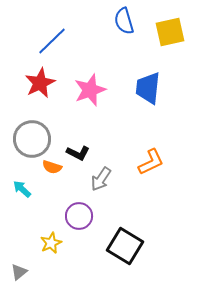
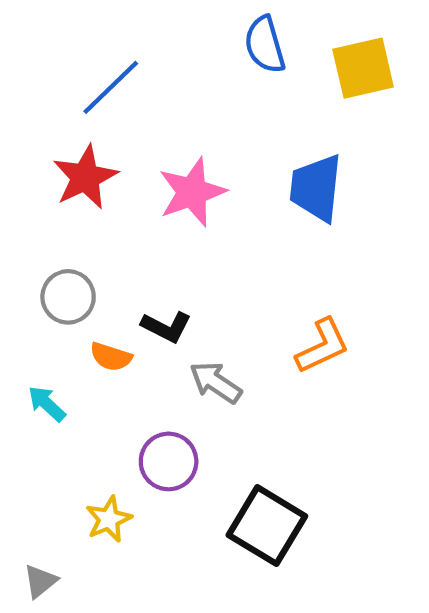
gray circle: (32, 139) -> (68, 297), size x0.7
gray arrow: (101, 179) -> (216, 382), turned 90

